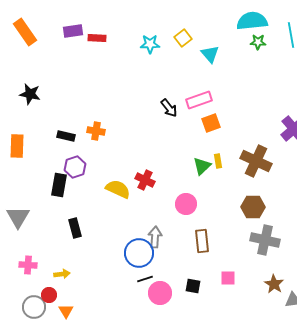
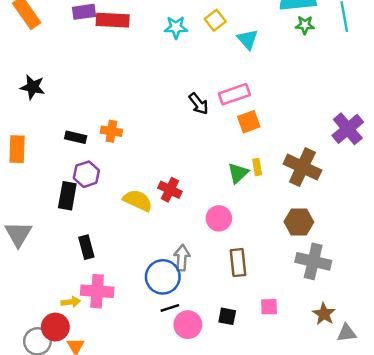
red rectangle: (97, 38) -> (113, 20), size x1.5
pink cross: (28, 265) -> (97, 291), moved, size x1.5
red circle: (49, 295) -> (55, 327), size x1.5

